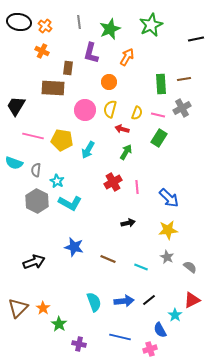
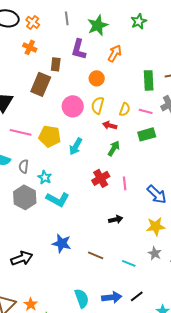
green star: (151, 25) -> (139, 21), size x0.7
brown rectangle: (53, 88) -> (41, 84), turned -70
green rectangle: (159, 138) -> (147, 134), turned 42

